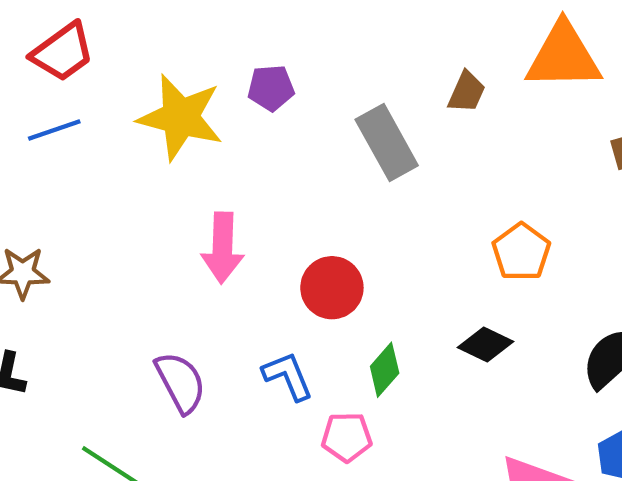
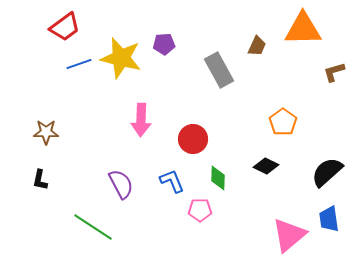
blue line: (54, 130) -> (79, 64), moved
green diamond: (385, 370) -> (218, 178), turned -40

